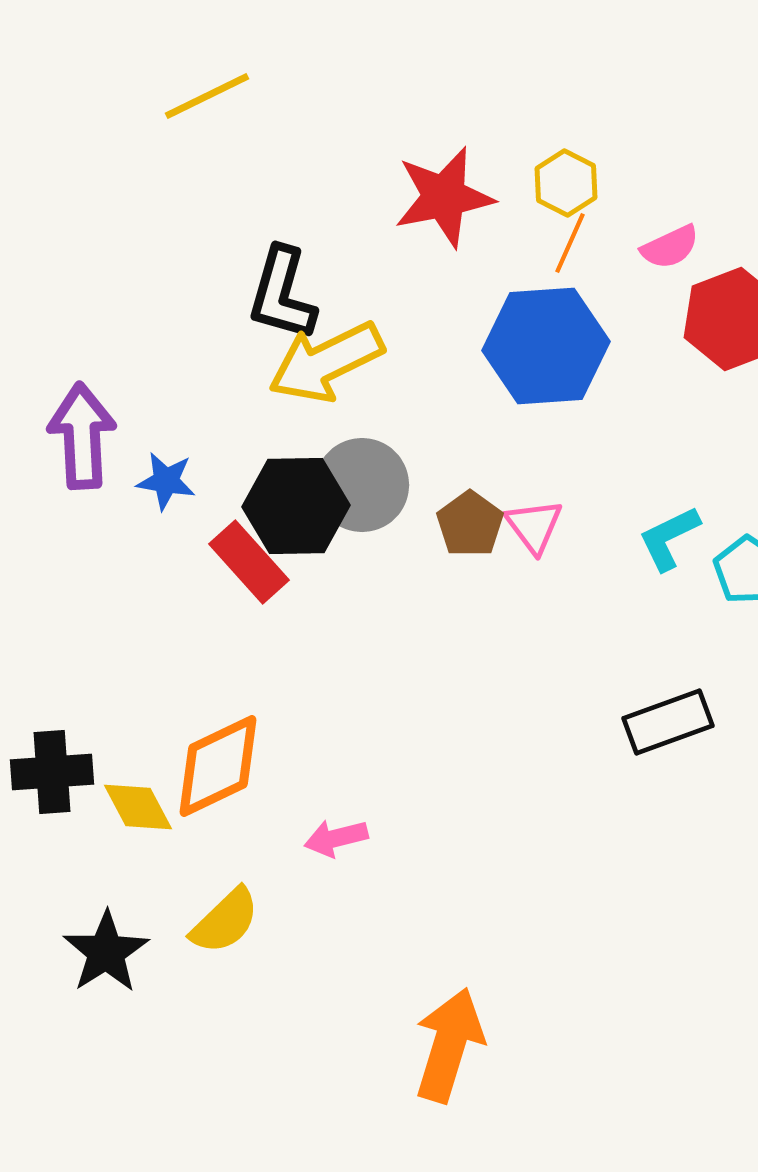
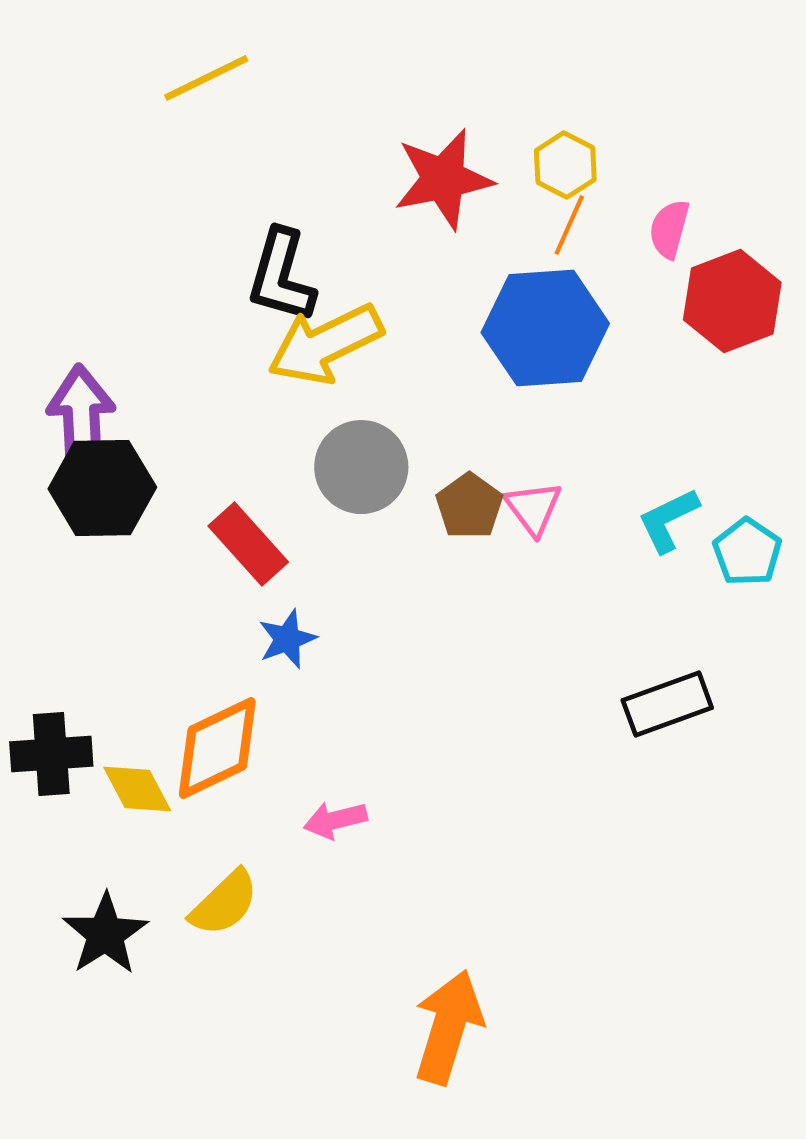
pink semicircle: (670, 247) -> (669, 229), turned 130
blue star: (166, 481) -> (287, 639), moved, turned -30
black hexagon: (296, 506) -> (102, 488), moved

